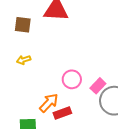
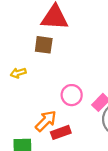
brown square: (23, 25) -> (44, 45), moved

